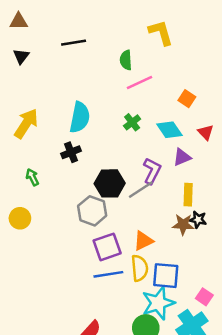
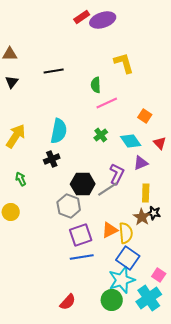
brown star: (183, 225) -> (142, 217), turned 30
yellow semicircle: (140, 268) -> (126, 233), moved
blue square: (166, 276) -> (128, 258), turned 30

